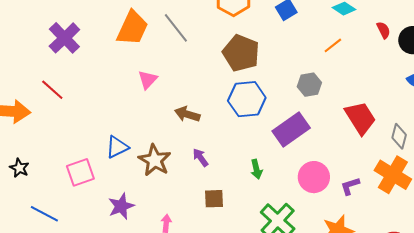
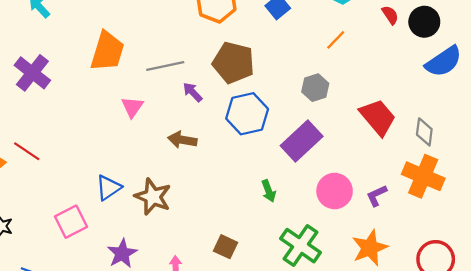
gray line: (176, 28) -> (165, 66), moved, turned -56
red line: (52, 90) -> (27, 151), moved
purple arrow: (200, 157) -> (193, 92), moved
brown square: (214, 199) -> (226, 247), moved, turned 35

